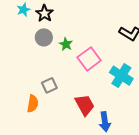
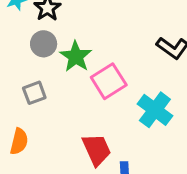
green star: (66, 44) -> (76, 56), size x1.5
gray square: (49, 85) -> (34, 93), moved

